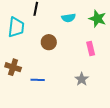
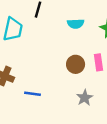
brown circle: (49, 42) -> (76, 64), moved

